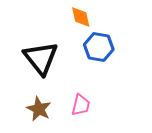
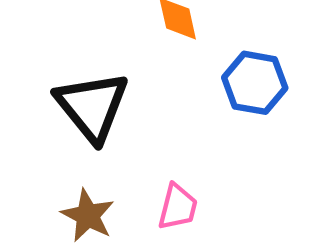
blue hexagon: (99, 47) -> (255, 83), moved

